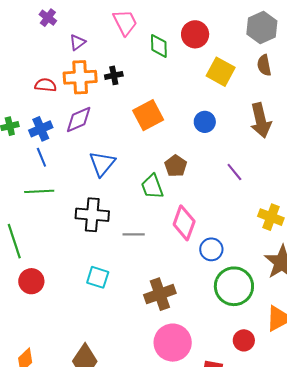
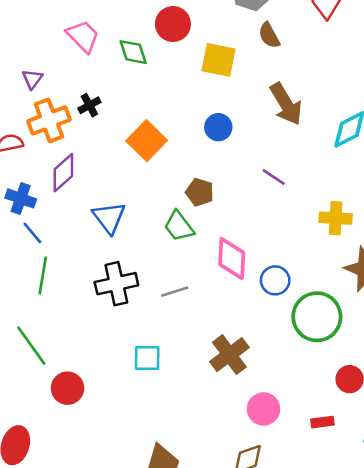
blue cross: (41, 129) -> (21, 198), turned -30
green line: (39, 191) -> (43, 275), turned -60
pink circle: (173, 343) -> (264, 409), size x0.7

